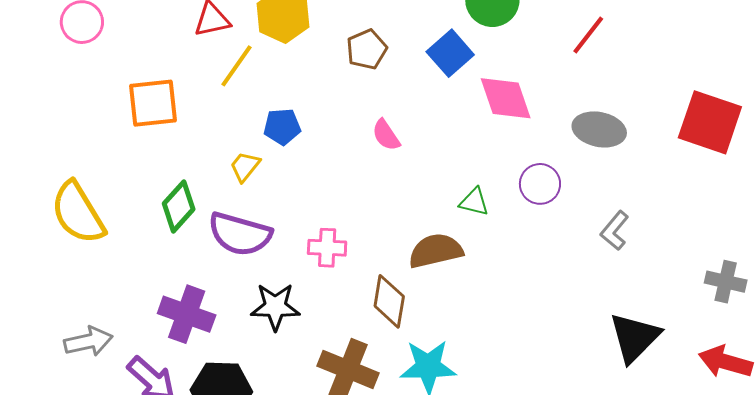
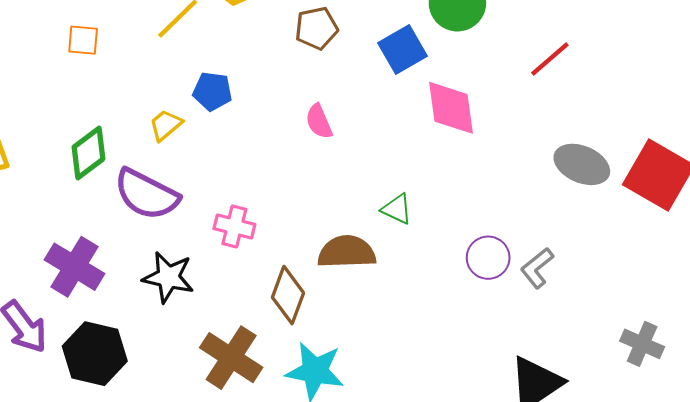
orange square: (153, 103) -> (83, 40), size x0.6
gray ellipse: (599, 129) -> (582, 164), moved
purple circle: (540, 184) -> (488, 258), moved

